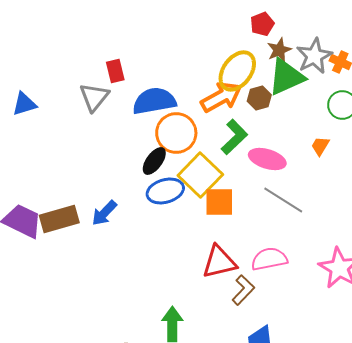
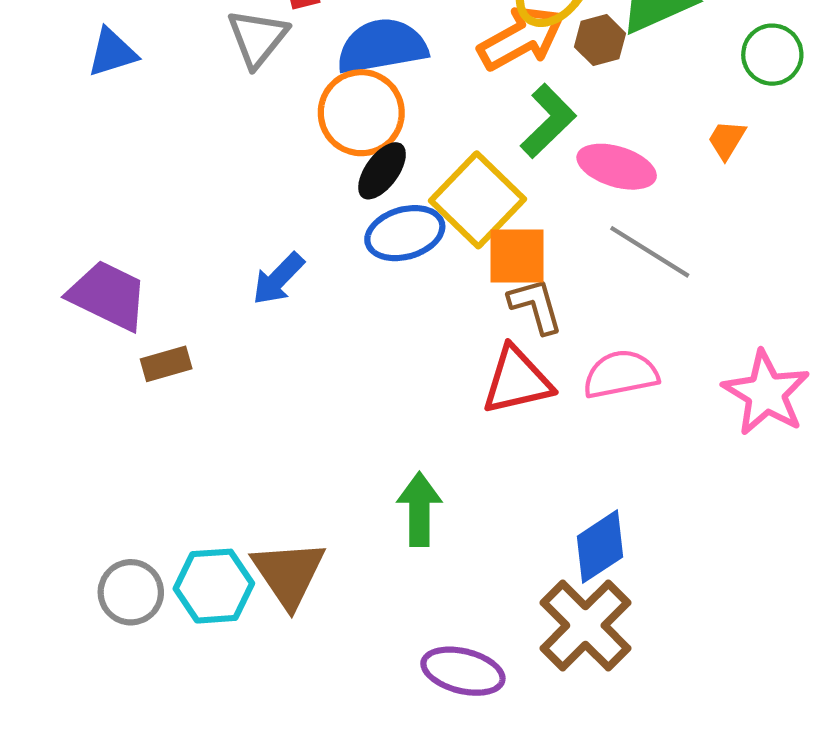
orange circle: (176, 133) -> (361, 113), moved
brown rectangle: (59, 219) -> (166, 364), moved, size x0.6
brown L-shape: (243, 290) -> (536, 306), moved, turned -60

